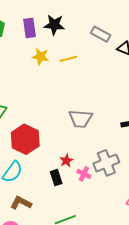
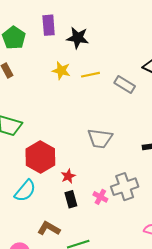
purple rectangle: (30, 28) -> (49, 25), moved
gray rectangle: (101, 34) -> (125, 85), moved
red star: (66, 161) -> (68, 176), moved
brown L-shape: (21, 203) -> (49, 228), moved

